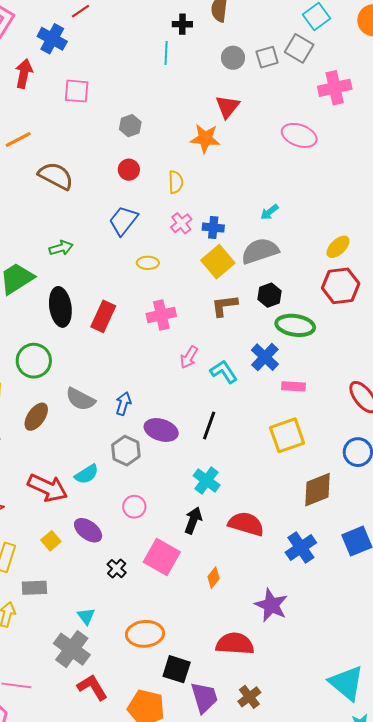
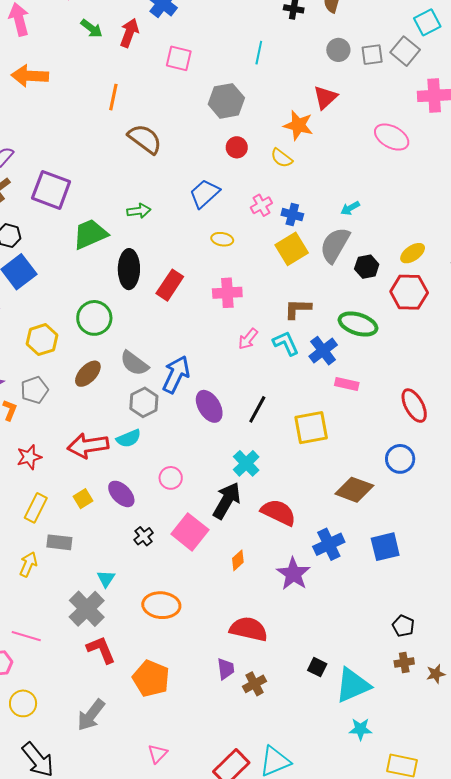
cyan line: (166, 53) -> (259, 53), moved
gray hexagon: (130, 126) -> (226, 101), size x1.6
orange line: (18, 139) -> (113, 97), turned -60
red circle: (129, 170) -> (237, 147), moved
yellow semicircle: (176, 182) -> (282, 158), moved, turned 120
gray semicircle: (260, 251) -> (335, 245), turned -51
black hexagon: (270, 295) -> (367, 267), moved
brown L-shape: (224, 306) -> (298, 309), moved
cyan L-shape: (224, 372) -> (286, 343), moved
blue arrow: (123, 404) -> (176, 374), size x1.6
purple ellipse: (161, 430) -> (209, 406), turned 32
yellow square: (287, 435) -> (311, 428), moved
gray hexagon: (126, 451) -> (144, 402), moved
red arrow: (47, 488) -> (88, 446), turned 138
brown diamond: (317, 490) -> (354, 490), turned 33
black arrow: (193, 520) -> (227, 501), size x1.4
purple star: (271, 605) -> (293, 574), moved
black square: (177, 669) -> (317, 667), moved, size x0.7
cyan triangle: (346, 683) -> (353, 685), turned 48
purple trapezoid: (204, 697) -> (226, 669), moved, size x0.7

